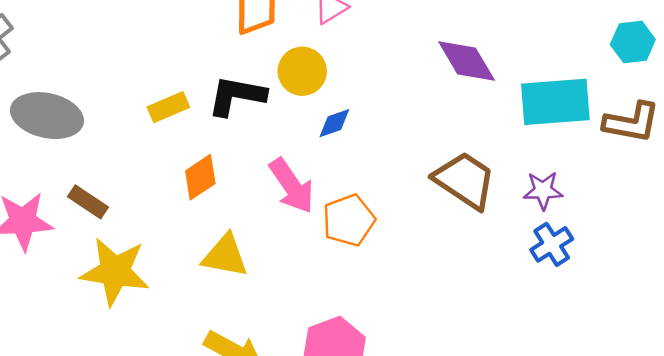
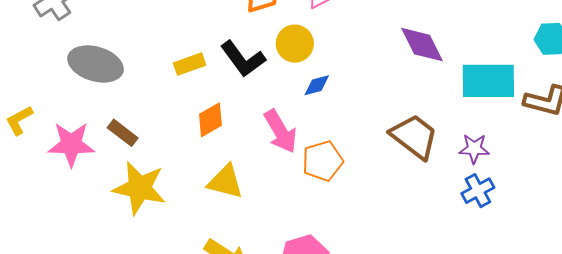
black L-shape: (237, 96) -> (243, 59), turned -141

